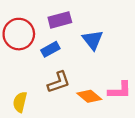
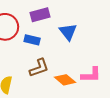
blue rectangle: (50, 49) -> (32, 40), turned 42

